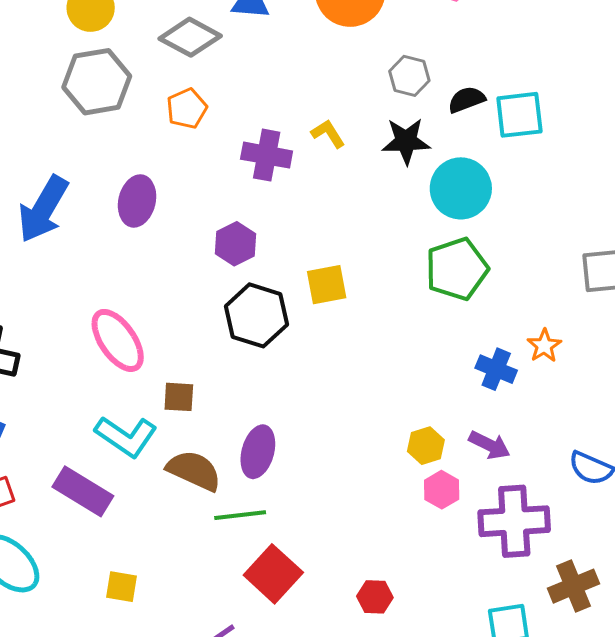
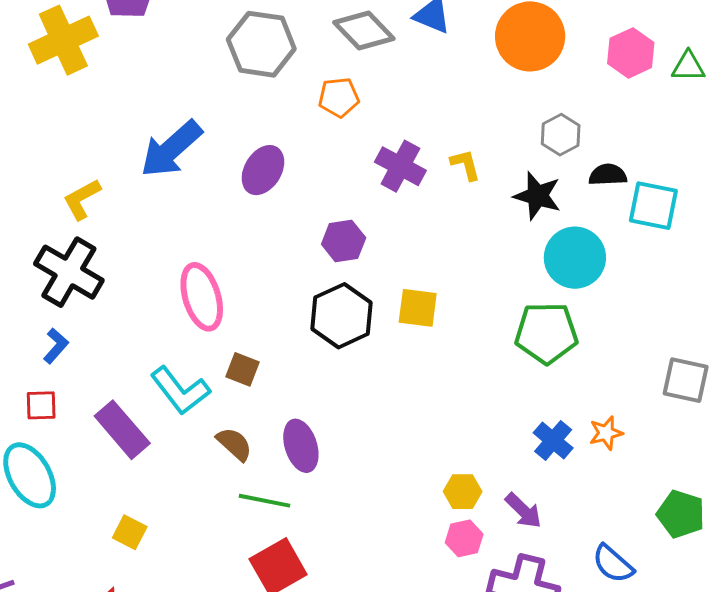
purple ellipse: (258, 452) -> (301, 446), turned -51
brown semicircle: (194, 471) -> (234, 444), size x0.7

